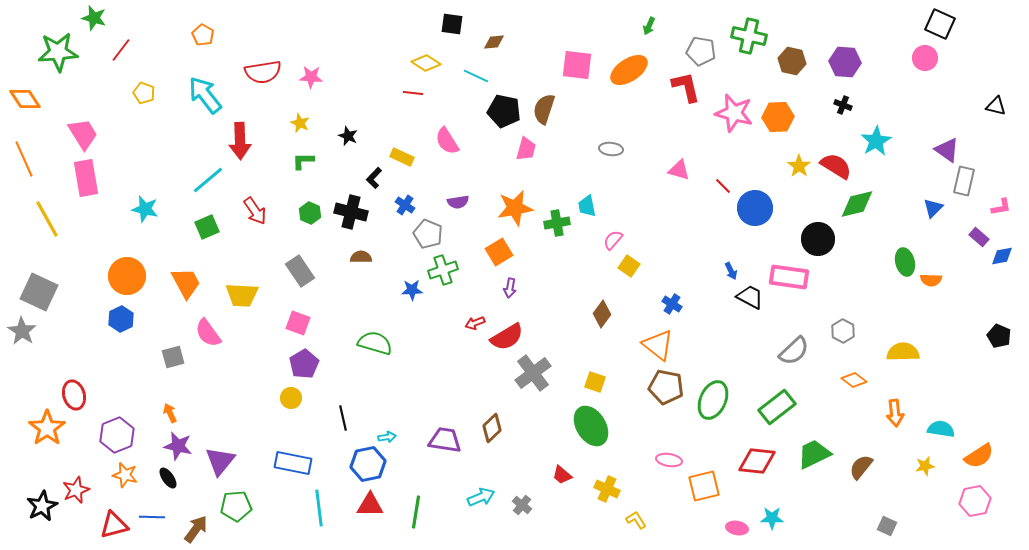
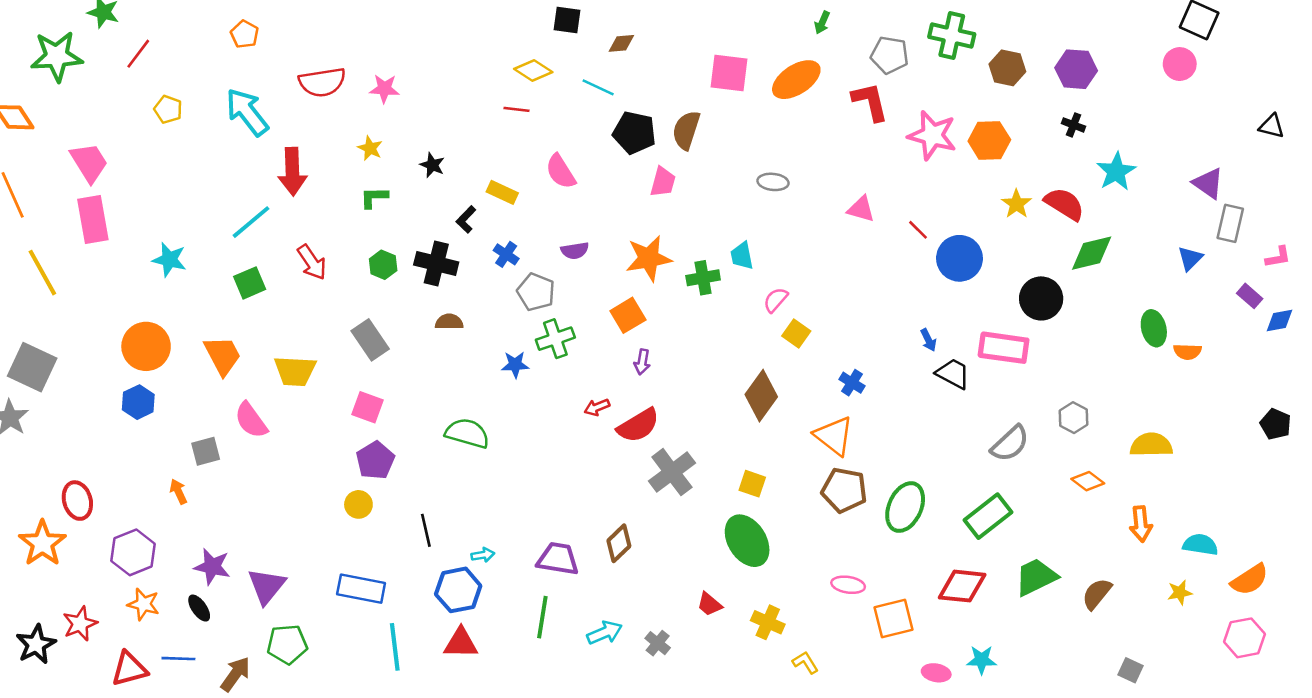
brown diamond: (602, 314) -> (761, 396), size x1.4
orange arrow: (170, 413) -> (178, 491), moved
green line: (416, 512) -> (542, 617), moved

